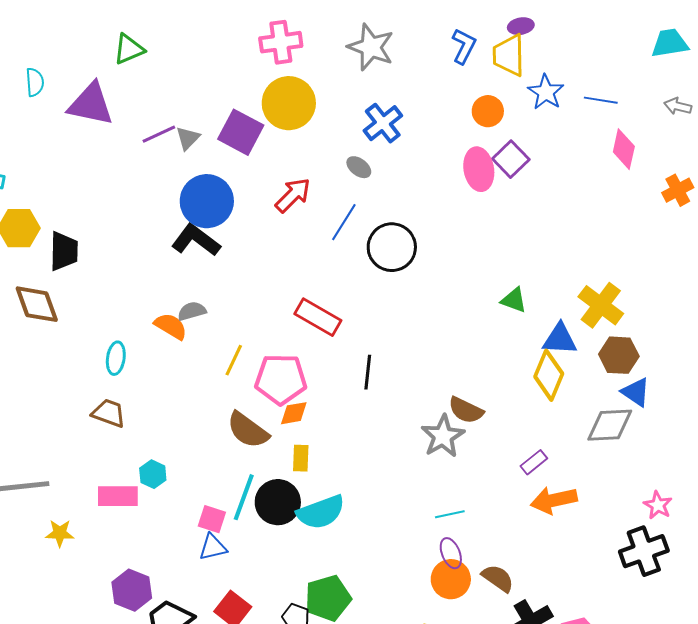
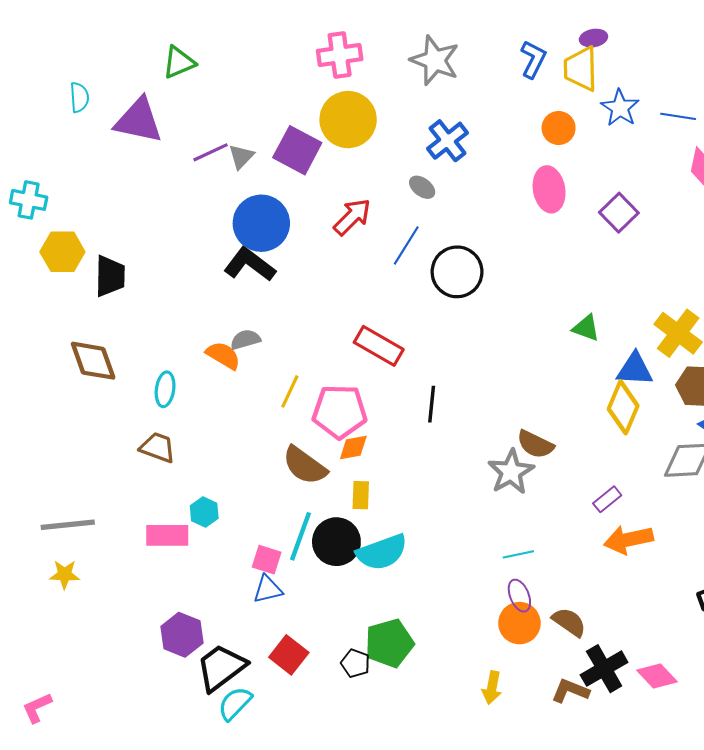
purple square: (511, 159) -> (619, 213), moved
brown diamond: (37, 304) -> (93, 361), moved
yellow star: (60, 533) -> (65, 574), moved

